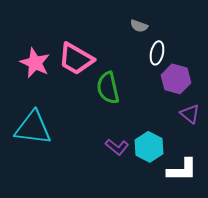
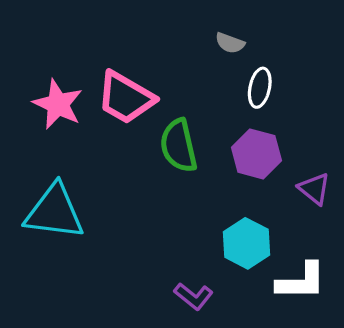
purple hexagon: (176, 79) -> (256, 154), moved
purple L-shape: (117, 147) -> (194, 296), moved

